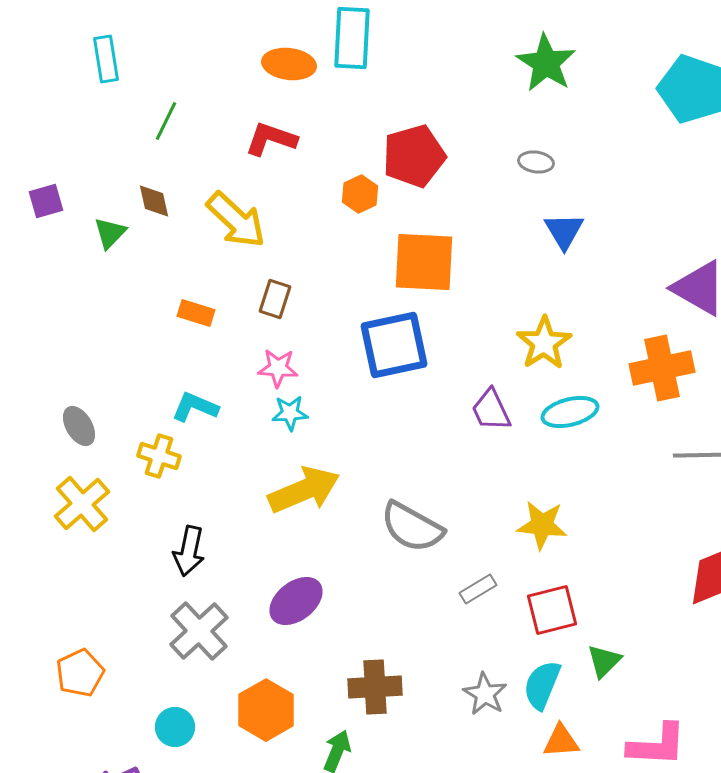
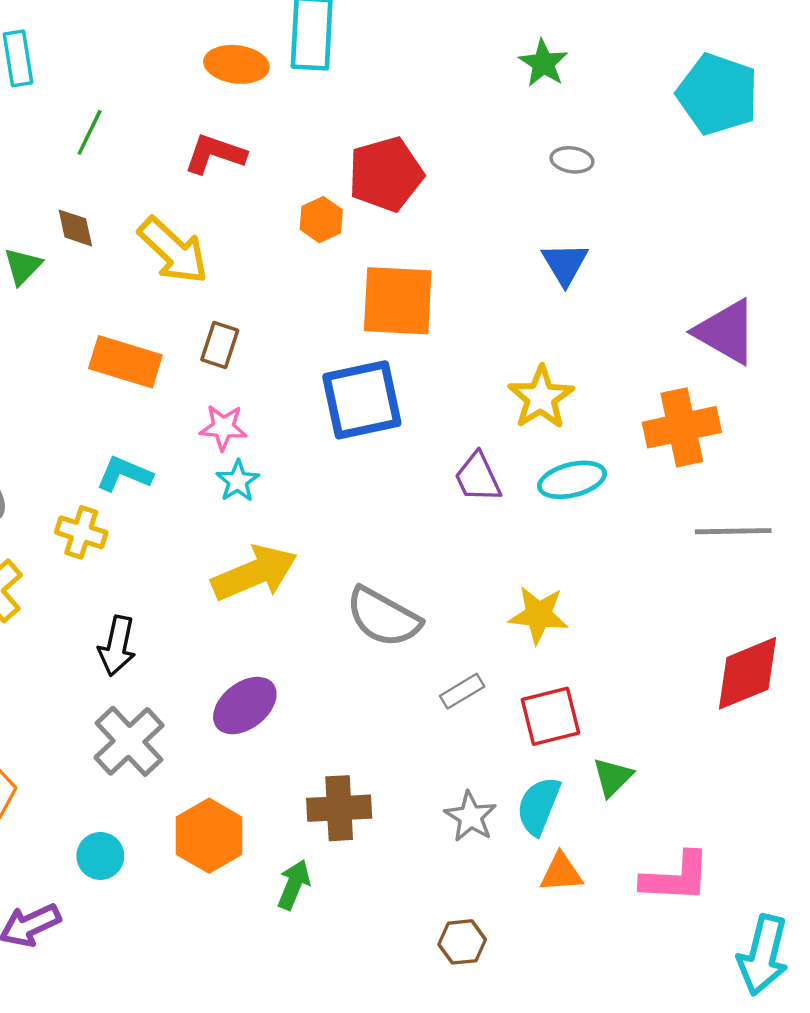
green star: (546, 63) -> (543, 63), size x0.7
gray ellipse: (536, 162) -> (572, 160), moved
orange rectangle: (196, 313) -> (125, 362), size x1.6
cyan star: (290, 413) -> (238, 481), turned -30

